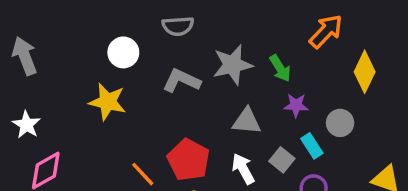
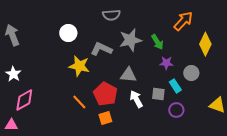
gray semicircle: (178, 26) -> (111, 15), moved
yellow star: (107, 102) -> (79, 66), moved
gray triangle: (247, 121) -> (128, 75), moved
gray square: (282, 160) -> (158, 94), turned -32

